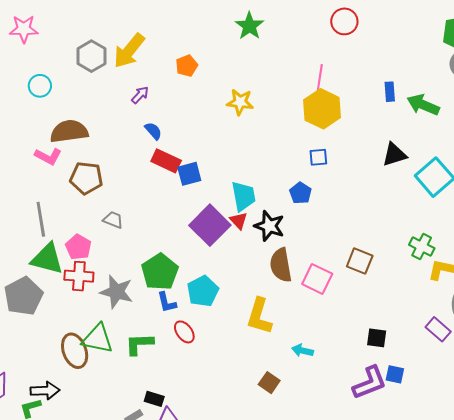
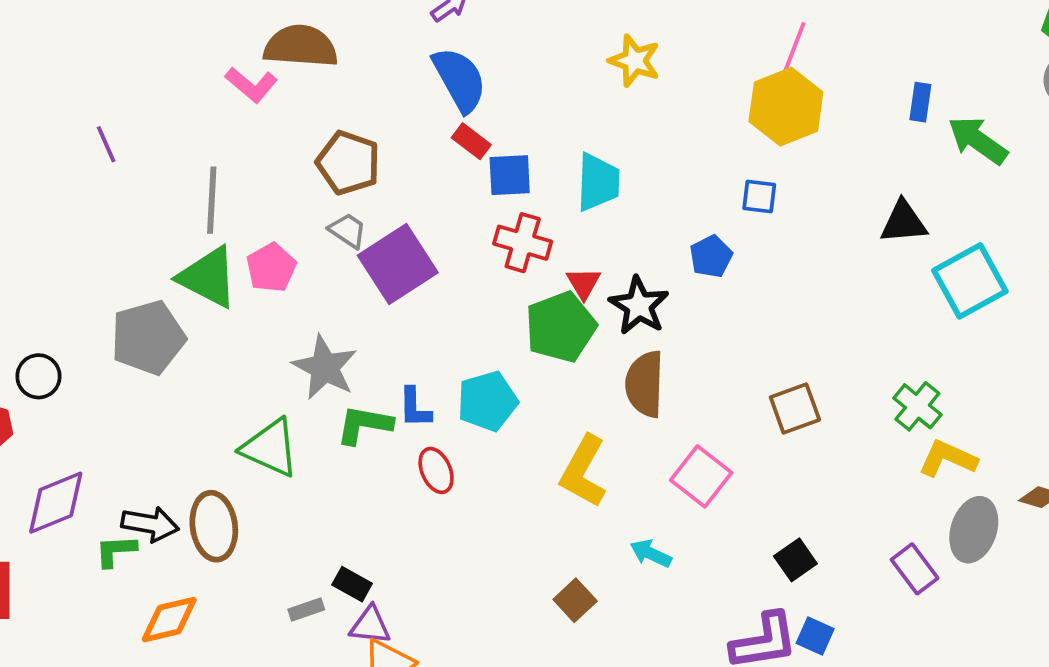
blue semicircle: (153, 131) -> (460, 80), size x1.8
red rectangle: (166, 161) -> (471, 141), size x0.7
brown pentagon: (86, 178) -> (348, 163), moved
cyan trapezoid: (244, 196) -> (598, 182), moved
purple square: (210, 225) -> (398, 264), moved
brown square: (360, 261) -> (795, 408), turned 36
green pentagon: (160, 272) -> (561, 327), moved
red cross: (79, 276) -> (523, 243), moved
pink square: (317, 279) -> (701, 476), moved
black square: (377, 338) -> (795, 560), turned 35
green L-shape: (139, 344) -> (364, 425), moved
brown ellipse: (75, 351) -> (214, 526), moved

